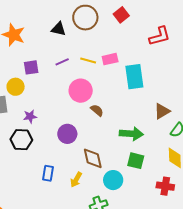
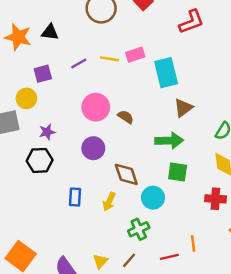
black triangle: (59, 29) -> (50, 32), moved
pink circle: (81, 91) -> (96, 107), moved
brown triangle: (162, 111) -> (183, 108), moved

